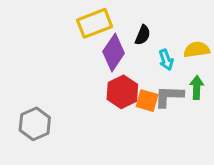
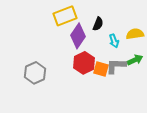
green arrow: (197, 87) -> (135, 60), turned 63
gray hexagon: (35, 124) -> (35, 73), moved

